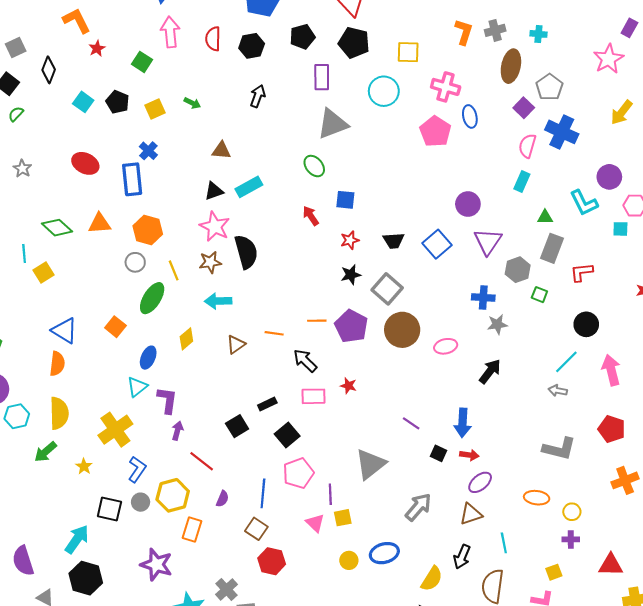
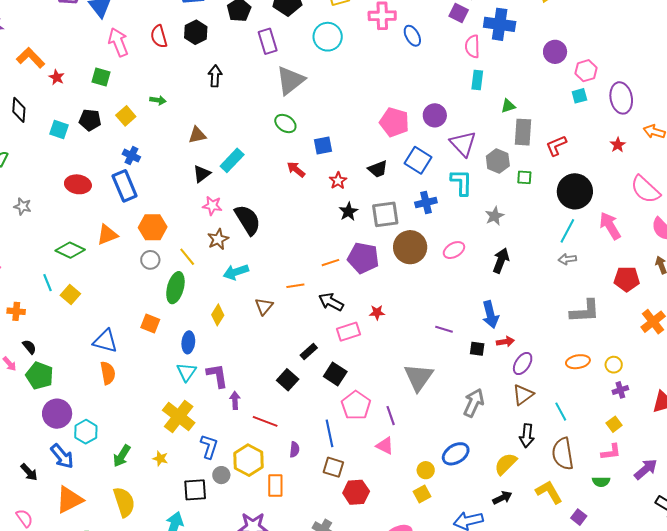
pink pentagon: (435, 131) -> (394, 122), moved
cyan L-shape: (584, 203) -> (461, 182), moved, turned -136
pink star: (215, 227) -> (212, 206), size x0.7
gray square: (387, 289) -> (385, 214), turned -32
blue cross: (483, 298) -> (426, 202), moved
black circle: (586, 324) -> (575, 191), size x1.5
yellow semicircle: (59, 413) -> (124, 502), moved
yellow square: (343, 518) -> (422, 494), moved
yellow semicircle: (432, 579) -> (506, 464), turned -150

